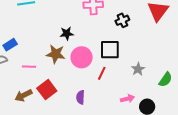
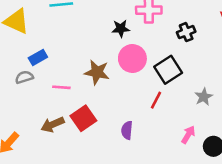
black star: (67, 33) -> (121, 29), moved
black square: (110, 50) -> (168, 70), turned -35
pink circle: (82, 57) -> (132, 59), moved
pink arrow: (127, 99) -> (188, 135), turned -48

